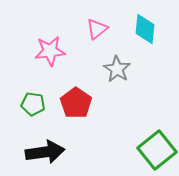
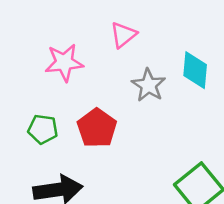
cyan diamond: (145, 29) -> (195, 70), moved

